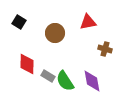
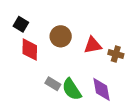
red triangle: (88, 22) -> (93, 45), moved
red diamond: (27, 64) -> (30, 50), moved

